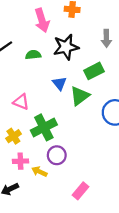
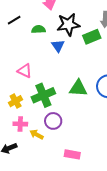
green rectangle: (94, 71) -> (92, 37), moved
blue triangle: (60, 83) -> (58, 46), moved
green triangle: (80, 96) -> (78, 88), moved, turned 36
pink rectangle: (80, 191) -> (72, 154), turned 56

